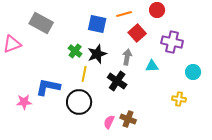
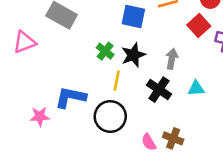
red square: (137, 33) -> (199, 25), moved
cyan triangle: (152, 66) -> (196, 88), moved
pink semicircle: (109, 122) -> (149, 142), turned -56

